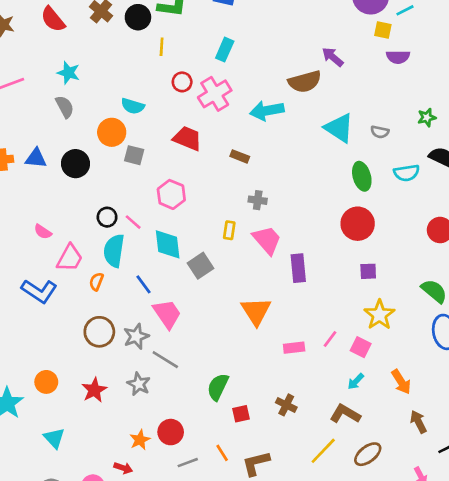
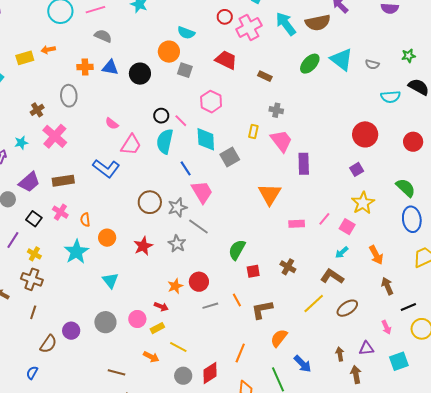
gray semicircle: (65, 107) -> (103, 36), moved, turned -42
cyan arrow: (267, 111) -> (286, 24), moved, turned 60
green ellipse: (362, 176) -> (310, 64), moved, turned 55
red circle: (358, 224) -> (365, 134), moved
purple square: (368, 271) -> (357, 169), turned -32
orange semicircle: (96, 282) -> (85, 220), moved, turned -32

